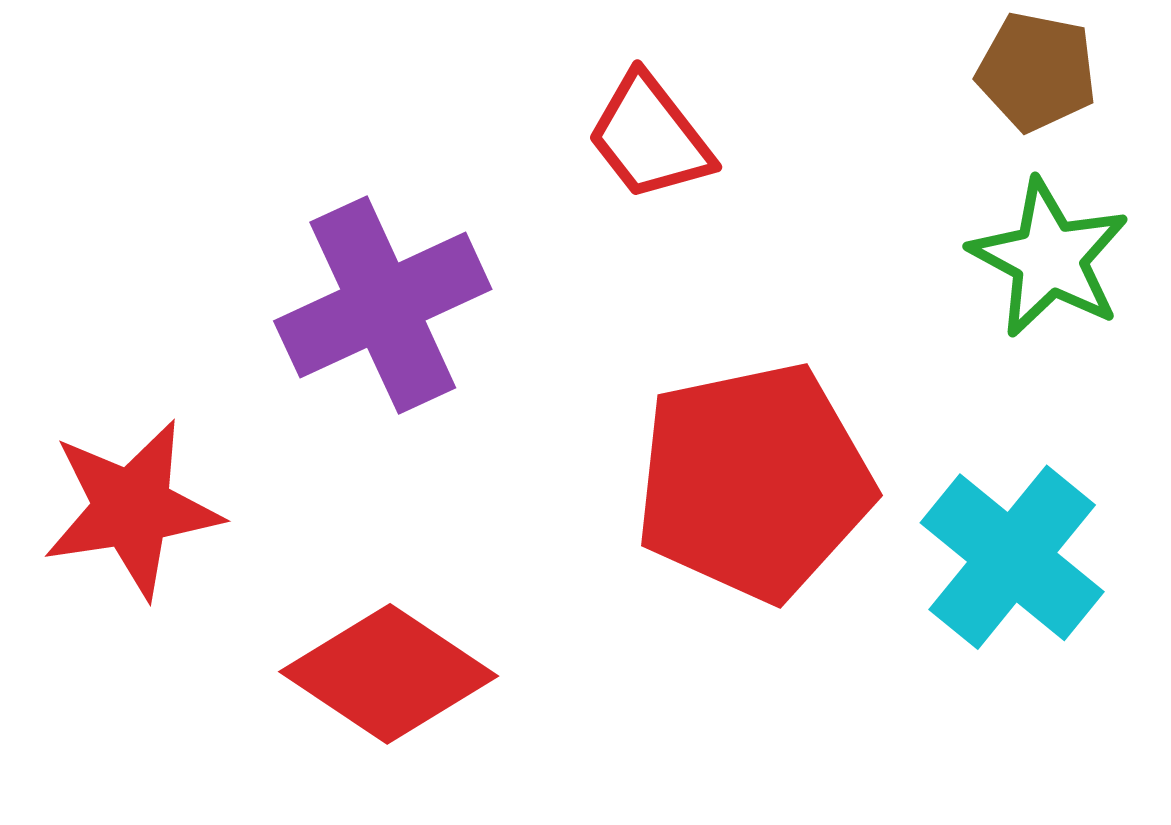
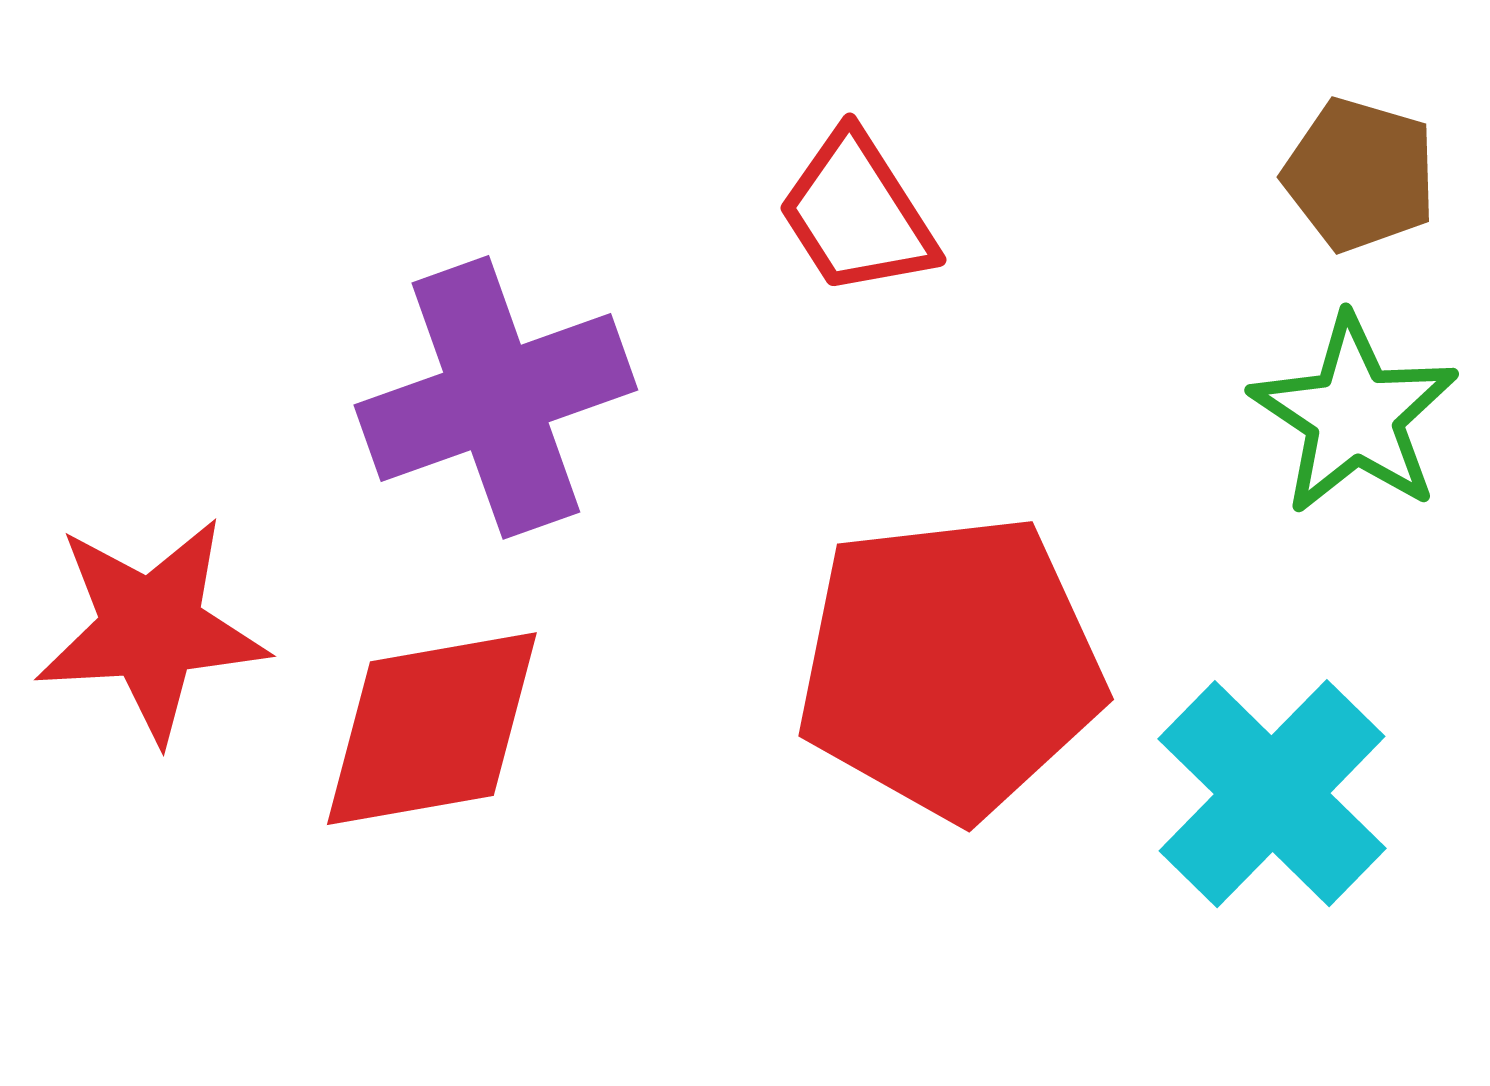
red diamond: (389, 674) -> (432, 729), moved, turned -49

